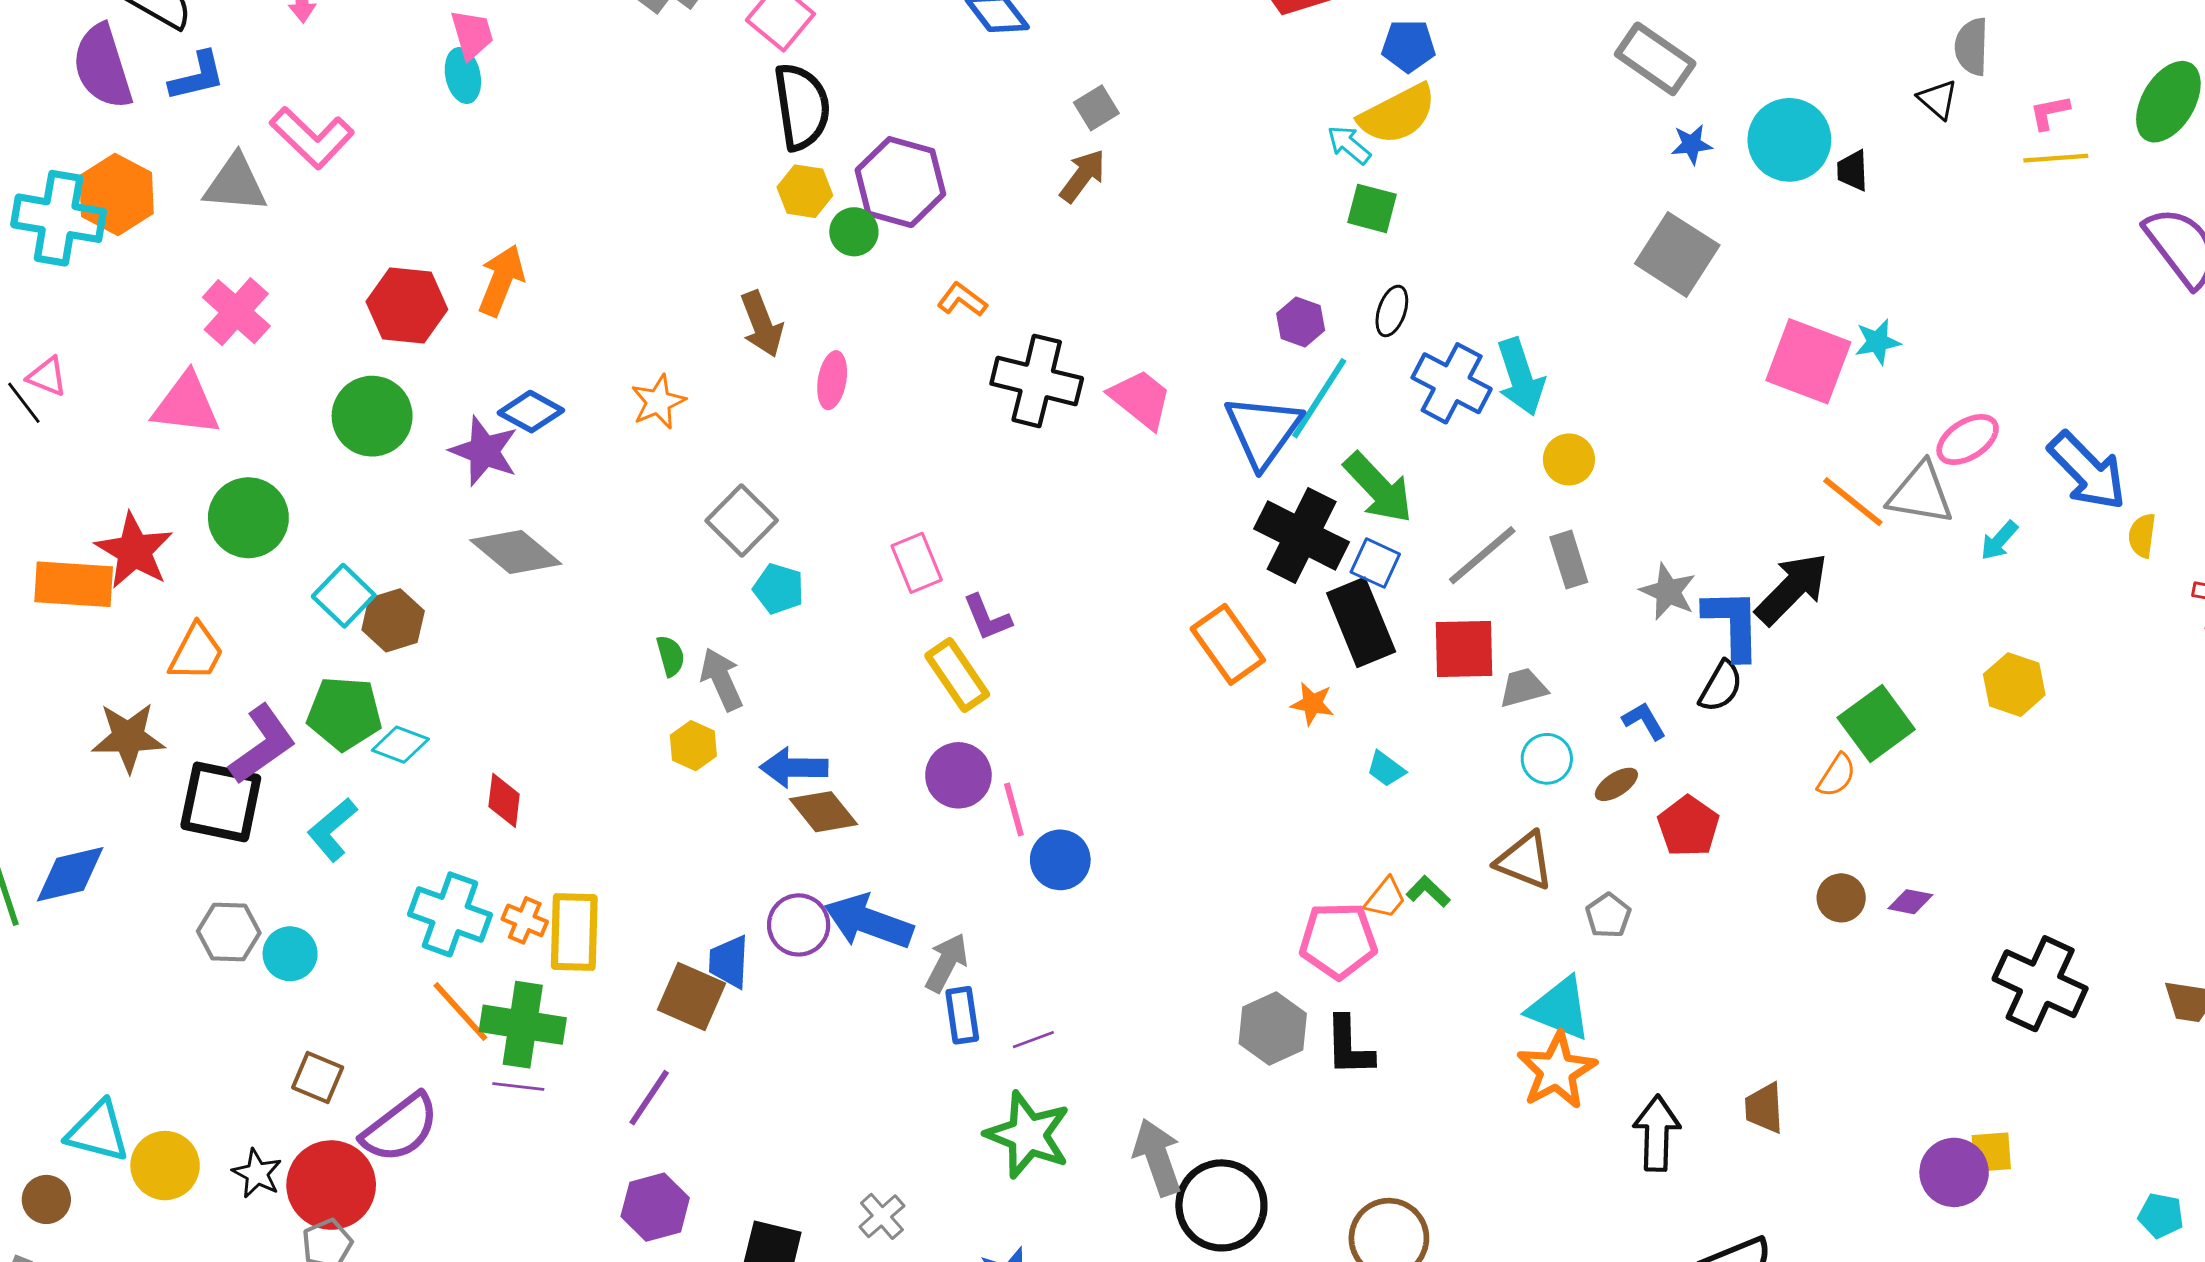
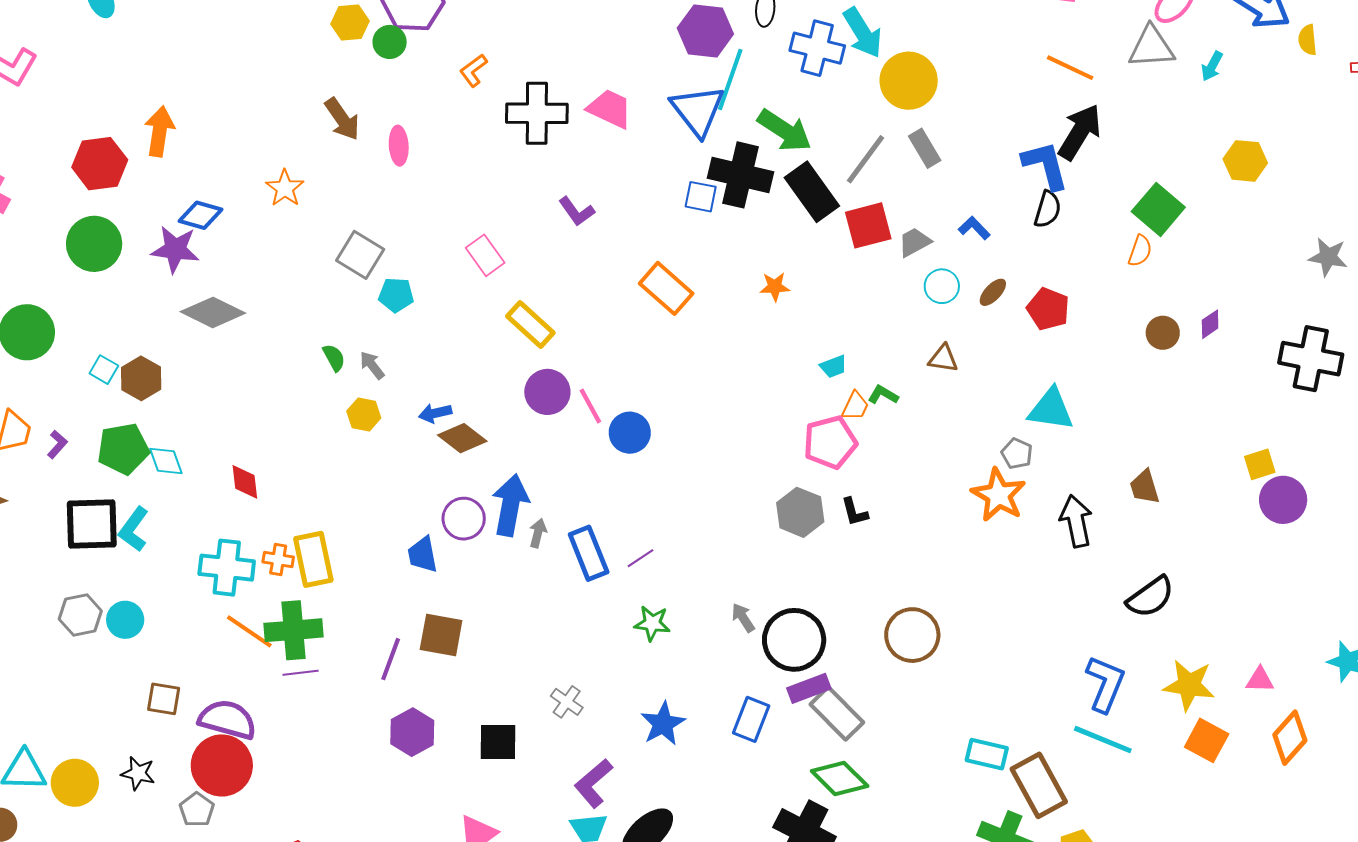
orange L-shape: (962, 300) -> (473, 70), turned -60
purple hexagon: (1301, 322) -> (705, 31), size x1.6
yellow circle: (1569, 459) -> (909, 81), size x1.6
orange line: (1853, 502) -> (1070, 68), moved
blue square: (1375, 563) -> (701, 197), moved
gray star: (1668, 592) -> (1328, 257), moved
cyan square: (344, 596) -> (104, 370), size x0.7
purple L-shape: (987, 618) -> (577, 211), moved
black rectangle: (1361, 622) -> (812, 192), moved
orange rectangle: (1228, 644) -> (666, 288), moved
gray arrow: (721, 679) -> (372, 365), size x0.7
blue L-shape: (1644, 721) -> (974, 228), moved
purple L-shape: (262, 744) -> (57, 444), moved, size x0.5
cyan diamond: (400, 745) -> (166, 461), turned 63
blue arrow: (794, 768) -> (435, 413), size x0.7
cyan trapezoid: (1386, 769) -> (833, 366), moved, turned -44
black square: (221, 802) -> (92, 524), moved
brown triangle: (1525, 861) -> (943, 359), size x0.7
purple diamond: (1910, 902) -> (1210, 324), turned -32
gray pentagon: (1608, 916) -> (1017, 454), moved
blue arrow: (869, 922) -> (510, 505), turned 94
gray arrow: (947, 963) -> (538, 533), moved, size x0.7
brown square: (691, 997) -> (441, 635), moved
cyan triangle: (1560, 1009) -> (1051, 409), moved
blue rectangle: (962, 1015) -> (589, 553), size x1.4
black L-shape: (1349, 1046) -> (855, 512), size x0.7
purple semicircle: (400, 1128) -> (227, 720), turned -114
green star: (1028, 1135) -> (652, 623), size x0.6
yellow square: (1991, 1152) -> (1260, 464), moved
gray arrow: (1157, 1157) -> (743, 618), size x0.6
red circle: (331, 1185) -> (222, 765), moved

